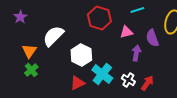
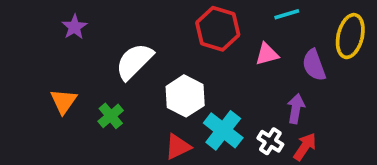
orange triangle: (29, 51) -> (64, 101), moved
purple arrow: (136, 53) -> (296, 109), moved
green cross: (31, 70) -> (111, 116), moved

